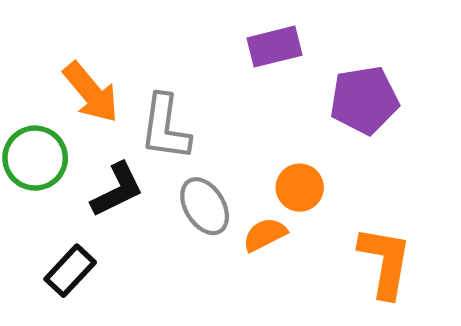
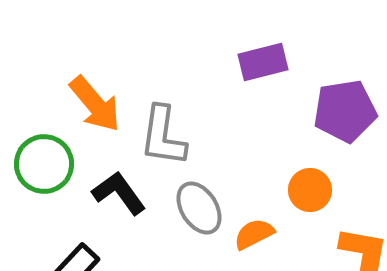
orange circle: (300, 188) -> (310, 190), moved
black L-shape: (117, 190) -> (119, 193), turned -100

